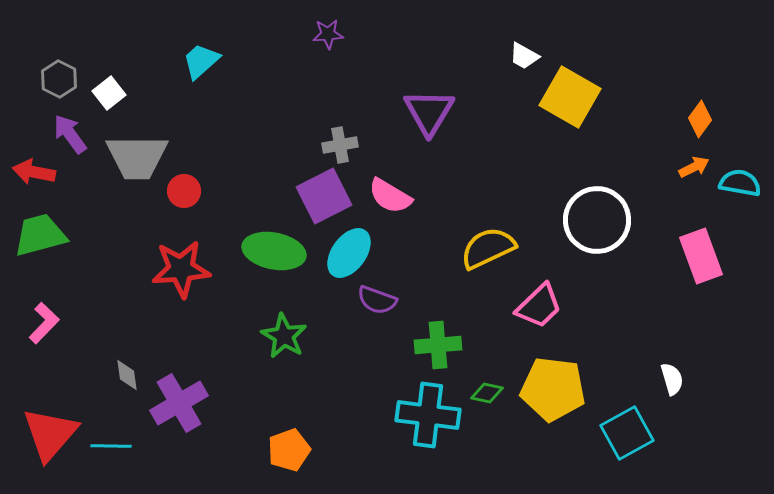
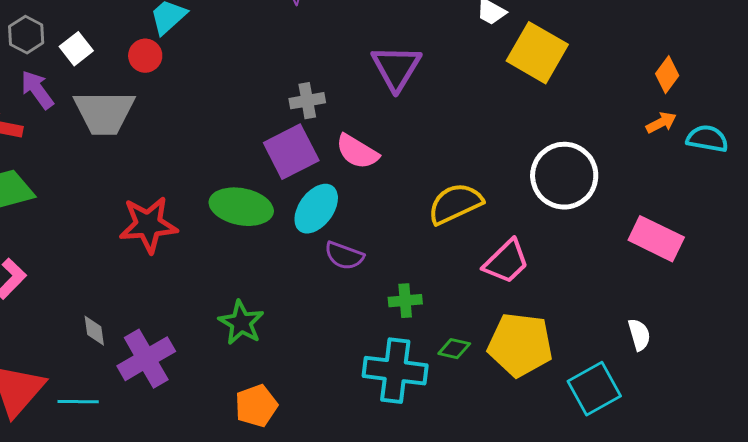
red circle: (184, 191) -> (145, 56), moved
pink rectangle: (701, 256) -> (656, 239), moved, turned -44
green star: (284, 336) -> (241, 323), moved
green cross: (438, 345) -> (405, 301), size x0.7

